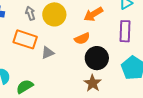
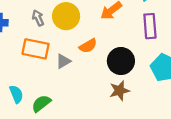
orange semicircle: (82, 39) -> (88, 46), moved
brown star: (93, 83) -> (119, 91), turned 30

